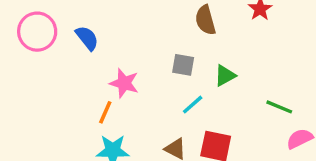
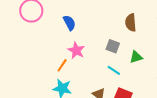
blue semicircle: (87, 38) -> (69, 23), moved
cyan line: (193, 105) -> (114, 70), turned 64

